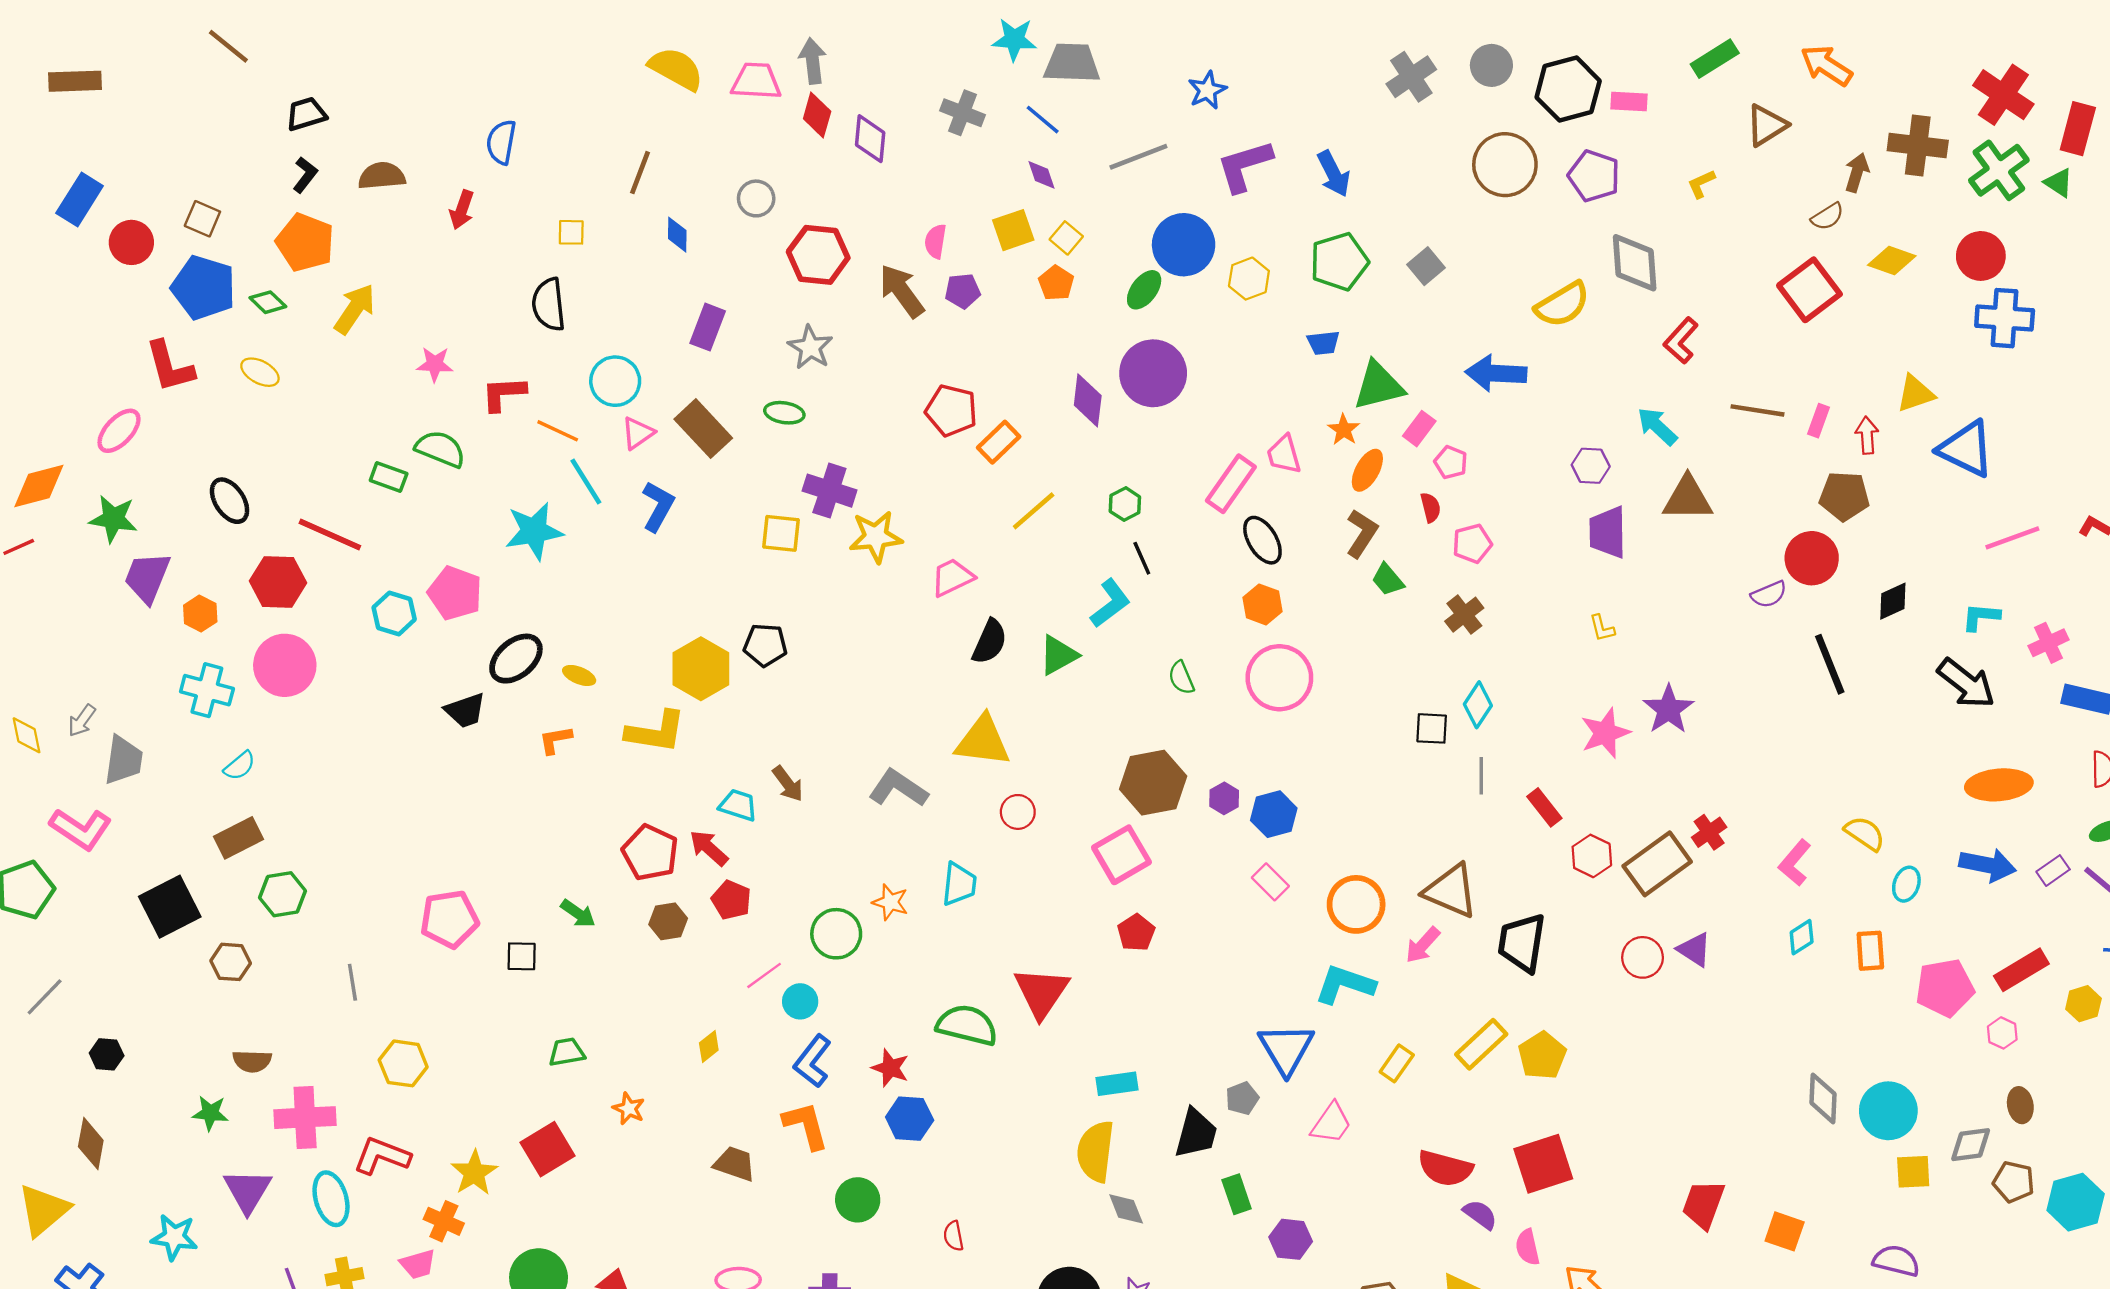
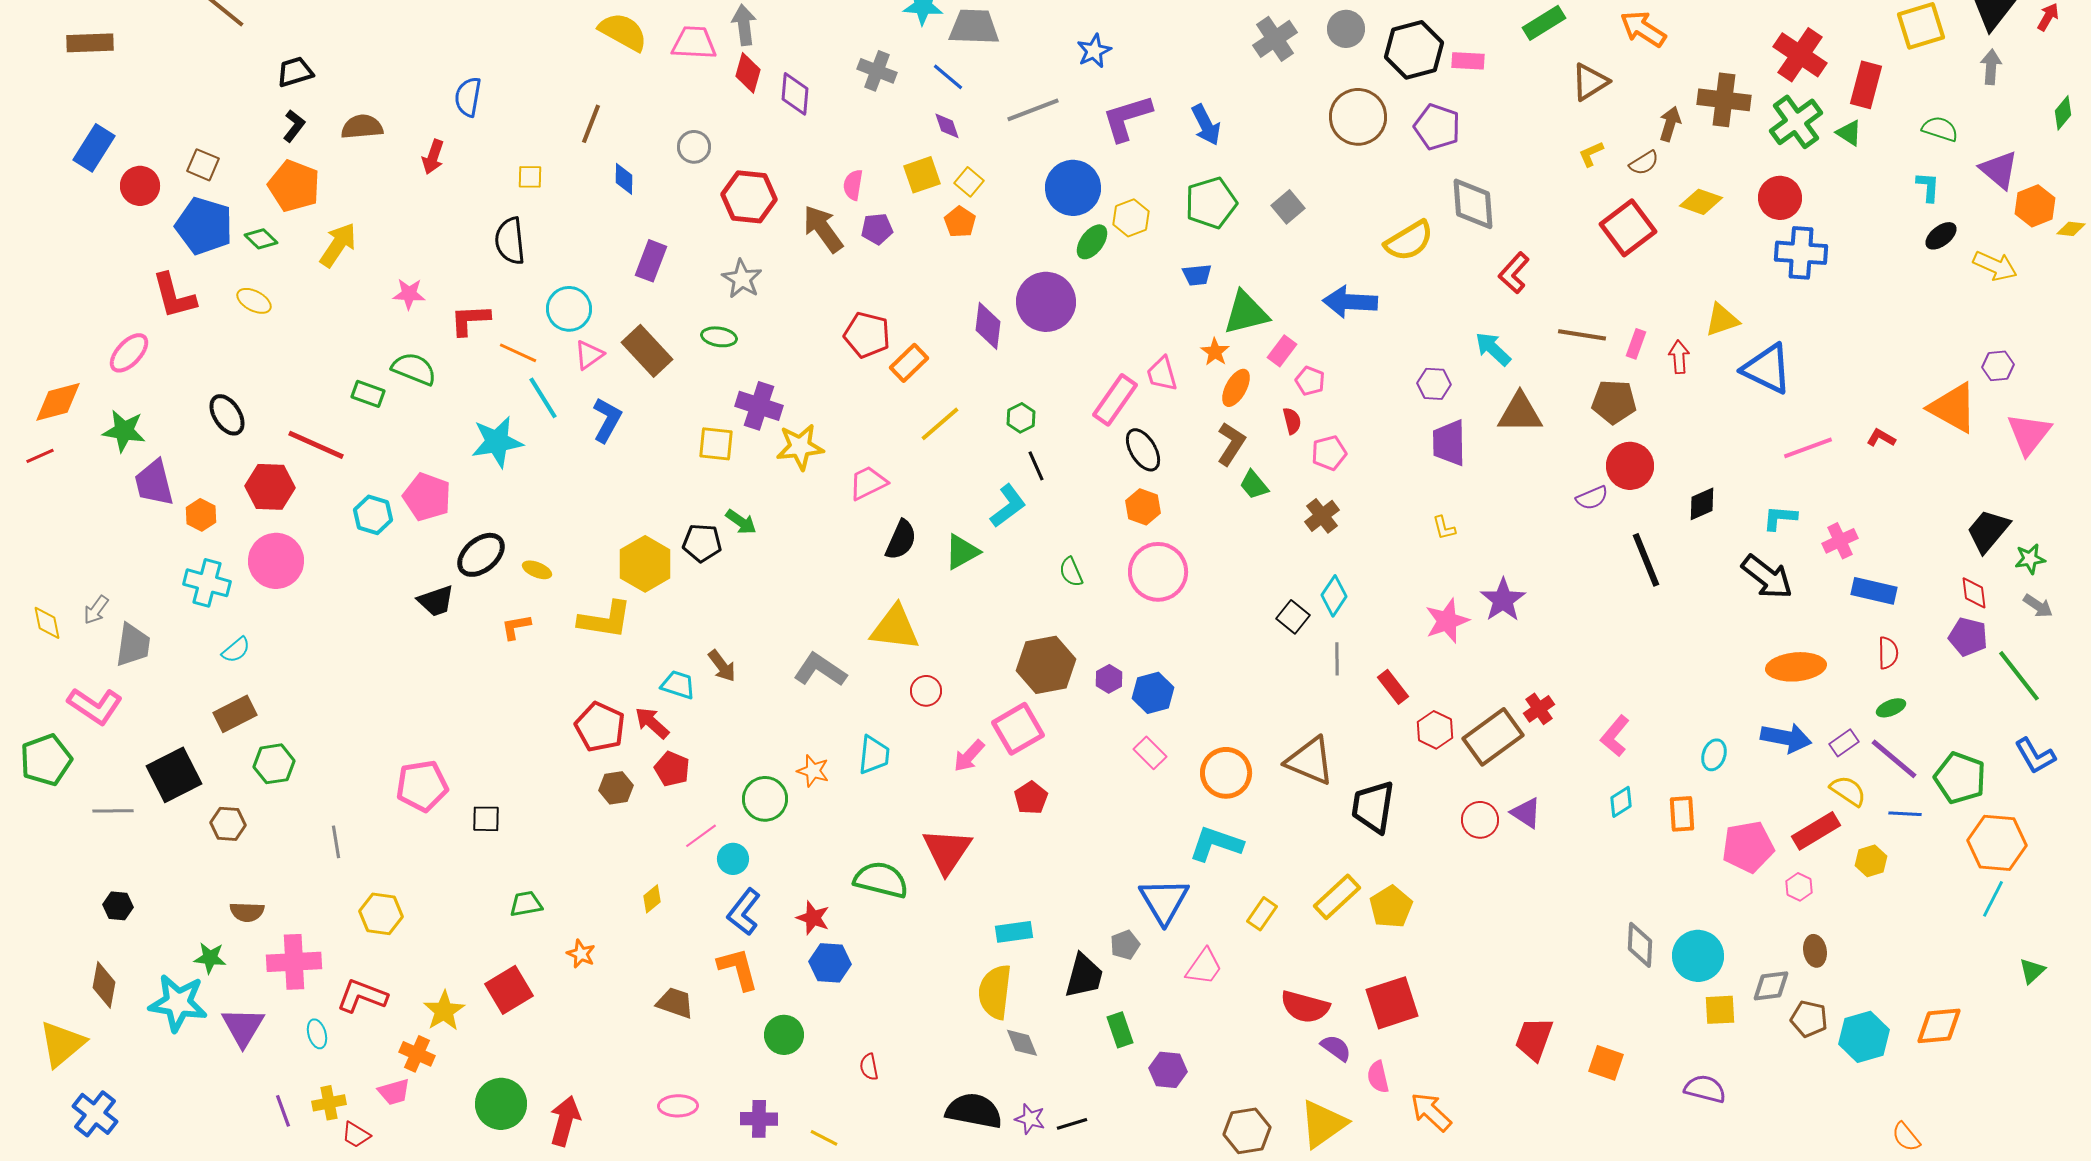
yellow L-shape: (1701, 184) -> (1591, 154), moved
green ellipse: (1144, 290) -> (1092, 242), moved
brown pentagon: (1844, 496) -> (1614, 402), moved
purple trapezoid: (147, 577) -> (154, 483), turned -36
black square: (1432, 728) -> (1293, 617), turned 36
yellow semicircle: (1865, 833) -> (1848, 791), moved
green arrow: (578, 913) -> (741, 522), moved
pink arrow: (1423, 945) -> (969, 756), moved
gray line: (45, 997) -> (113, 811), moved, turned 45
cyan ellipse: (331, 1199) -> (317, 1034), size x0.6
cyan star: (174, 1237) -> (178, 1003), moved, size x1.4

